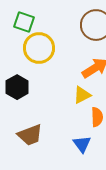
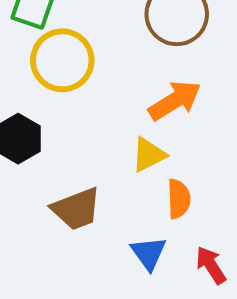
brown trapezoid: (30, 135) -> (76, 209), moved

